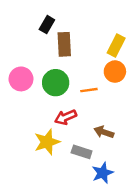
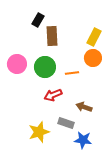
yellow star: (47, 142) -> (39, 132), moved
blue star: (103, 173) -> (83, 140), turned 30

